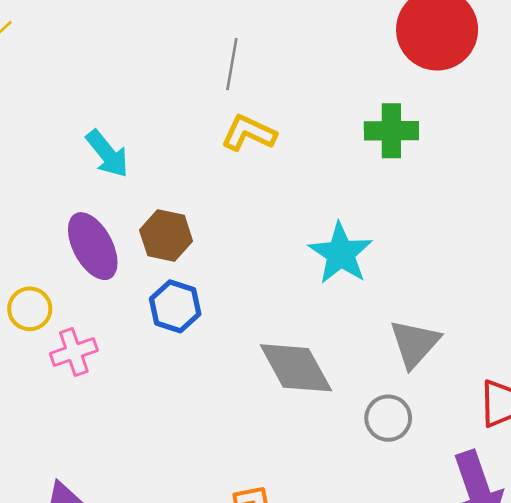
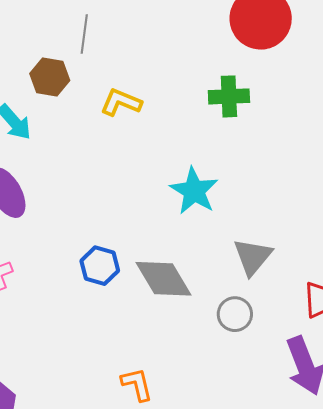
gray line: (232, 64) -> (84, 34), moved
brown hexagon: (166, 236) -> (50, 77), moved
blue hexagon: (175, 306) -> (100, 266), moved

